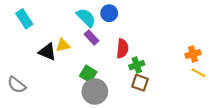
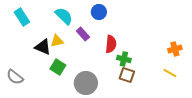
cyan semicircle: (86, 18) -> (64, 16), moved
green cross: (137, 65) -> (124, 59), turned 32
yellow line: (199, 73) -> (170, 73), moved
green square: (88, 74) -> (58, 67), moved

